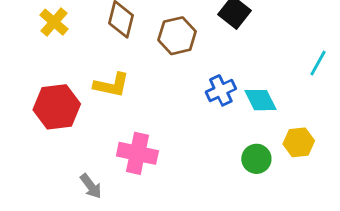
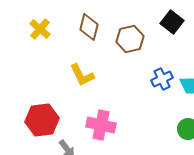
yellow L-shape: (111, 85) -> (82, 75), turned 52
red hexagon: (57, 107) -> (42, 120), moved

